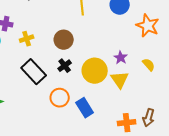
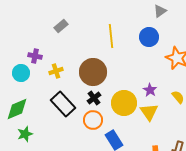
brown circle: (64, 40) -> (93, 72), size x1.4
orange circle: (60, 98) -> (93, 120), moved

